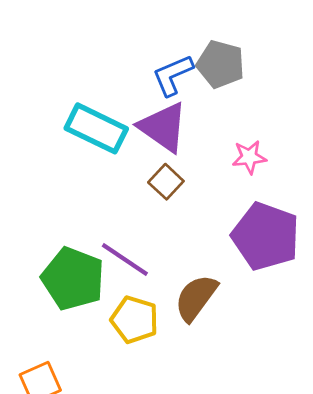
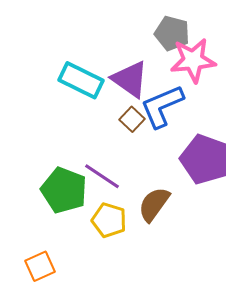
blue L-shape: (173, 75) -> (162, 106), moved, size x1.4
pink star: (249, 157) -> (193, 60), moved, size x1.8

